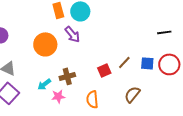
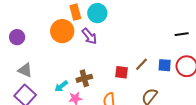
orange circle: (45, 44) -> (62, 31), moved
red square: (104, 70) -> (121, 72), turned 32

